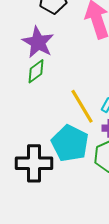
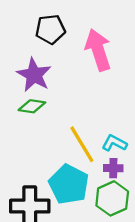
green diamond: (36, 71) -> (32, 106), turned 45

